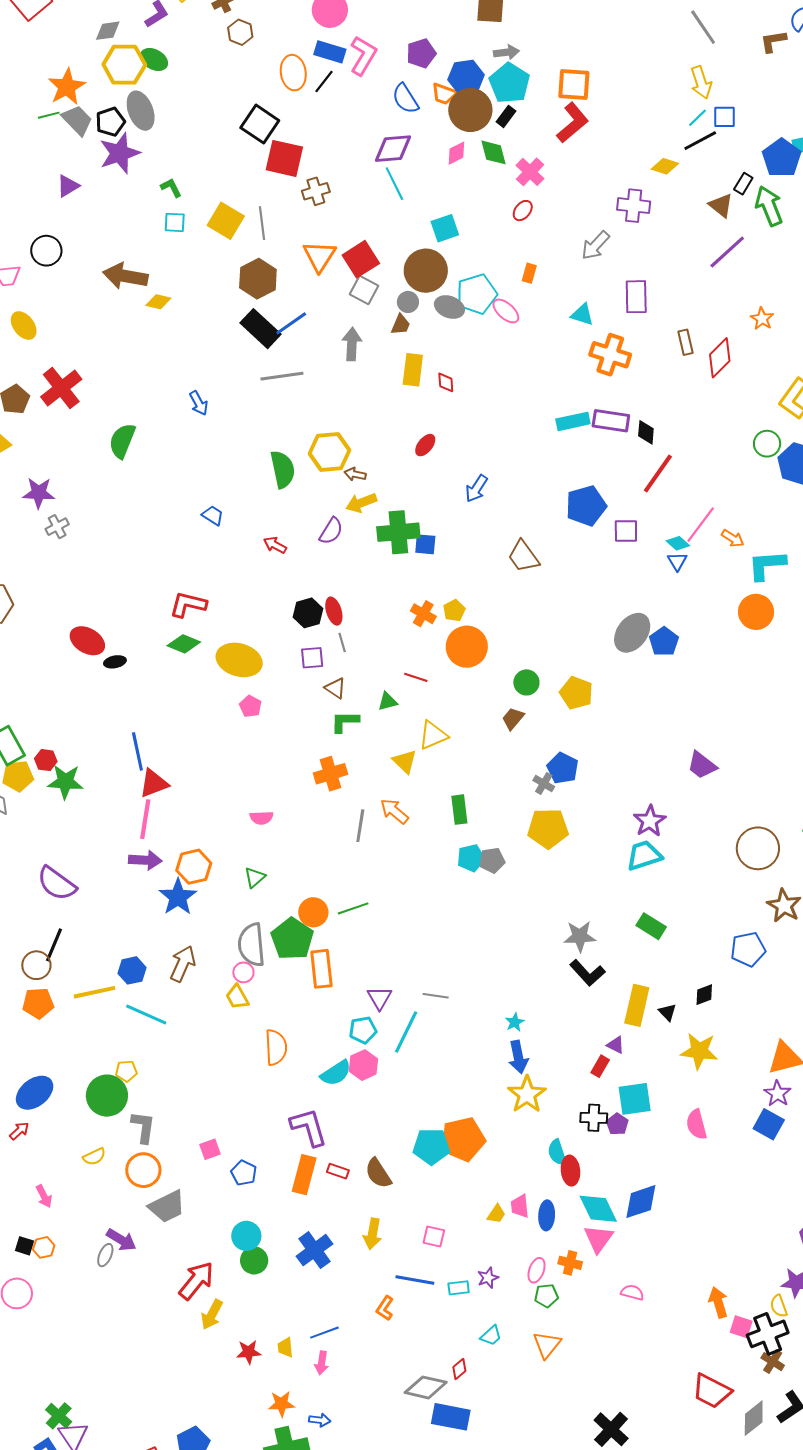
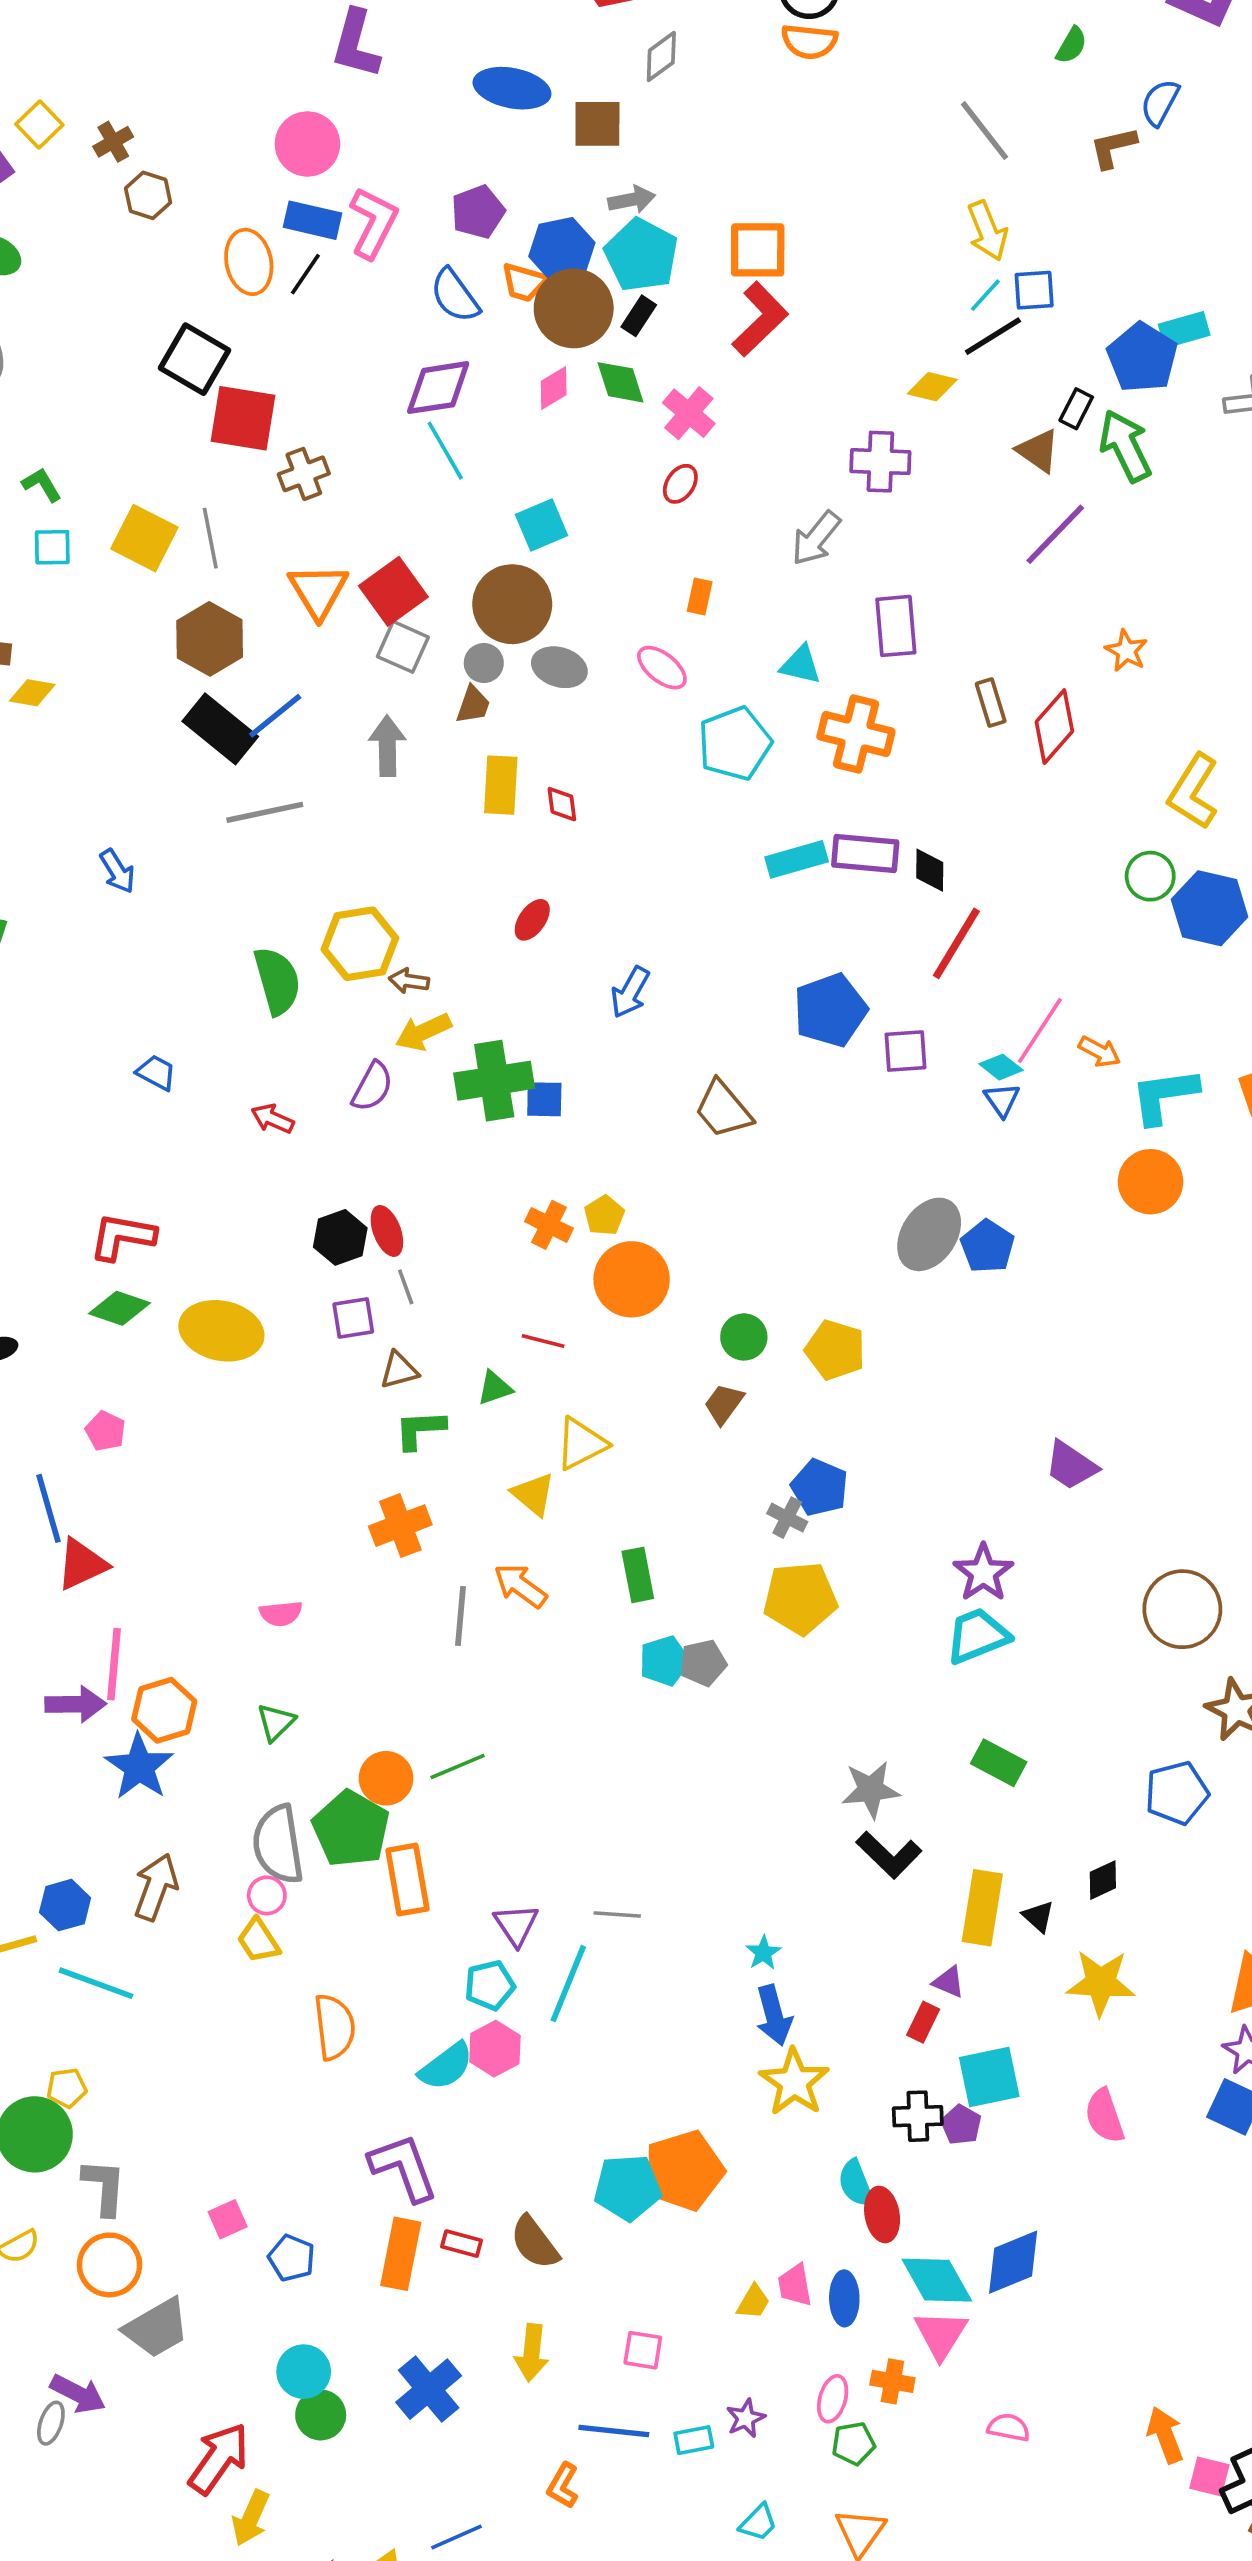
cyan pentagon: (477, 294) -> (735, 743), moved
brown triangle: (335, 688) -> (399, 1370), turned -45
pink pentagon: (250, 706) -> (105, 1431), moved
pink line: (145, 819) -> (114, 1664), moved

